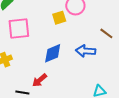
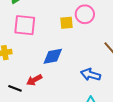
blue arrow: (86, 51) -> (91, 75), moved

